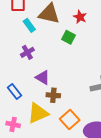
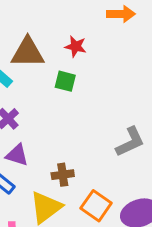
purple triangle: (43, 77) -> (17, 155), moved

